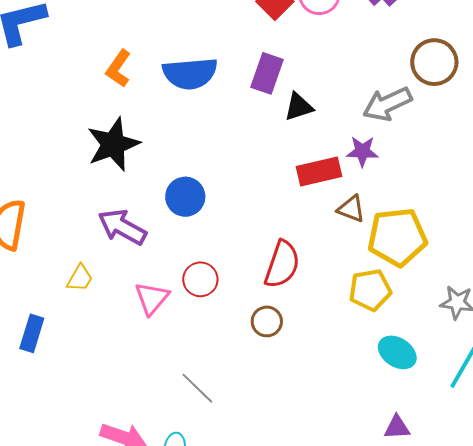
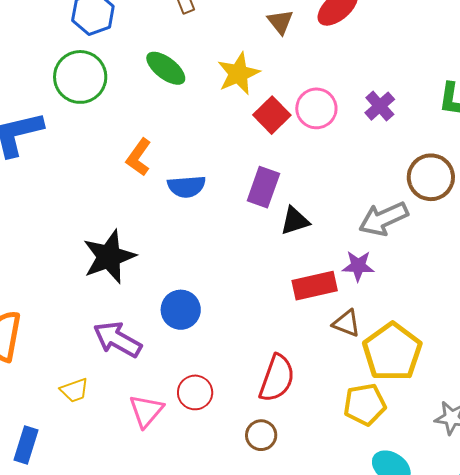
orange L-shape: (118, 69) -> (139, 157), moved
blue semicircle: (190, 73) -> (187, 186), size x0.7
yellow pentagon: (397, 237) -> (392, 352), turned -30
yellow trapezoid: (80, 278) -> (74, 390), turned 40

